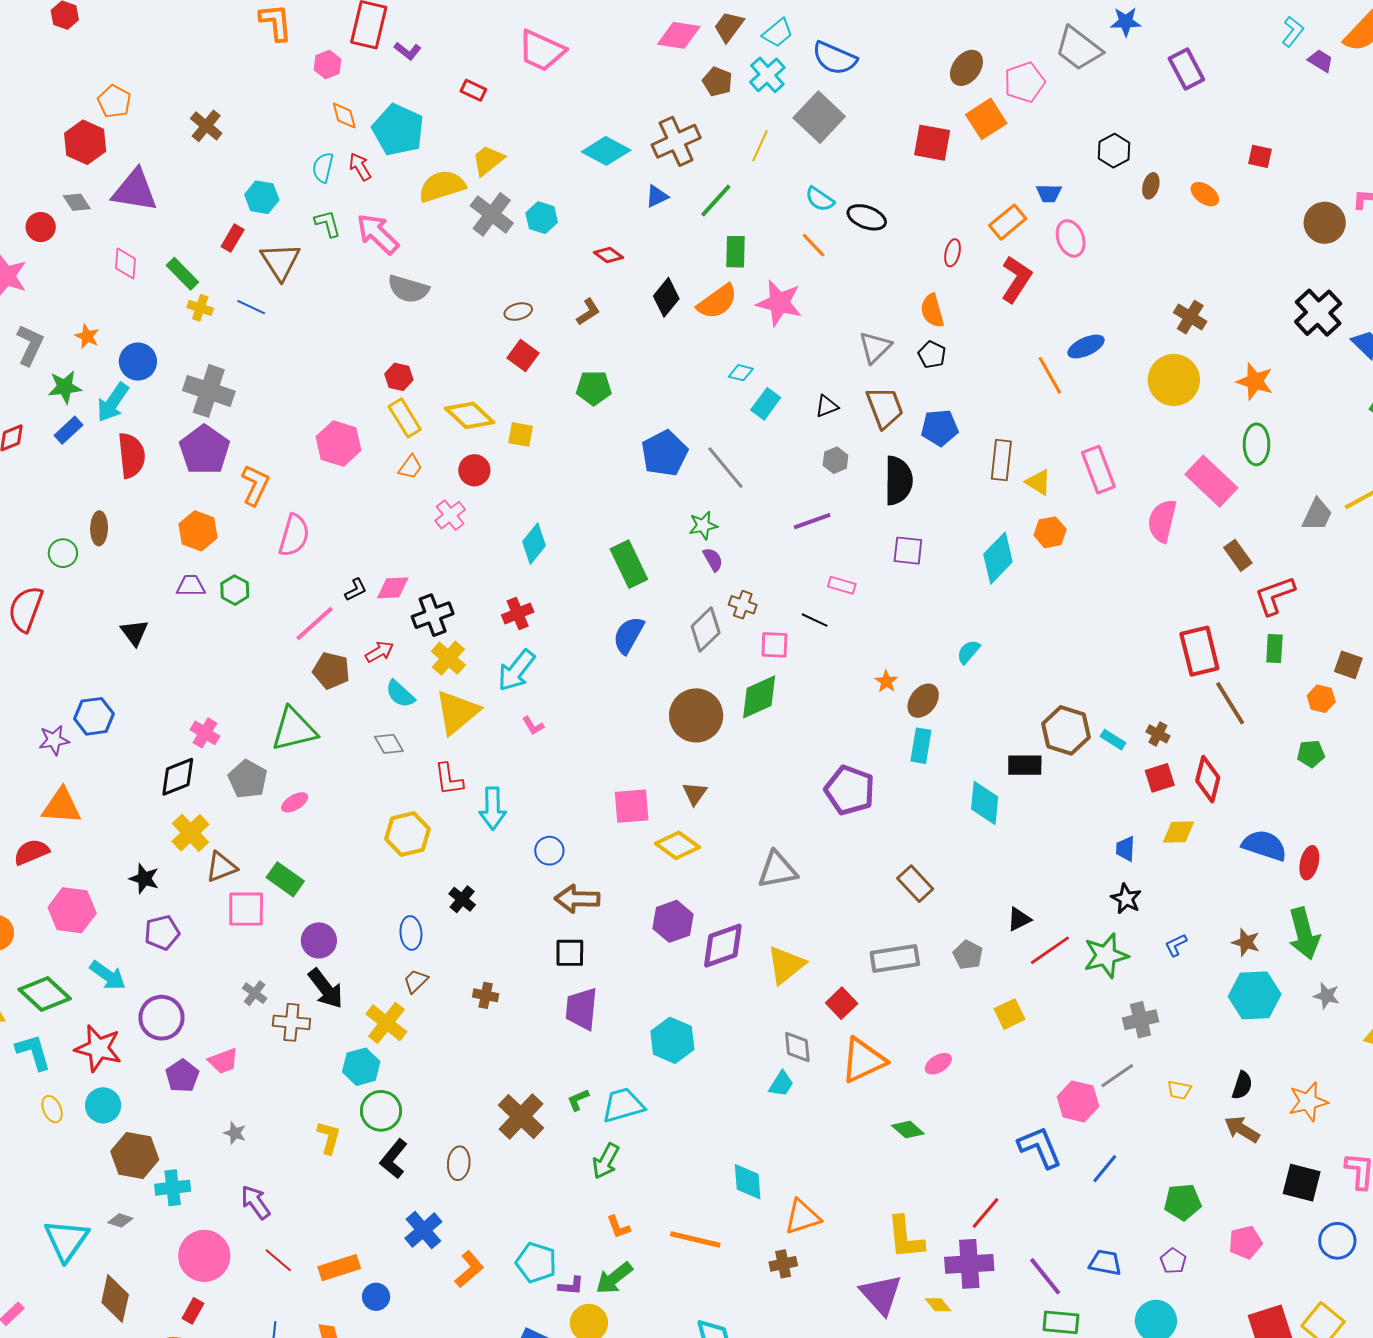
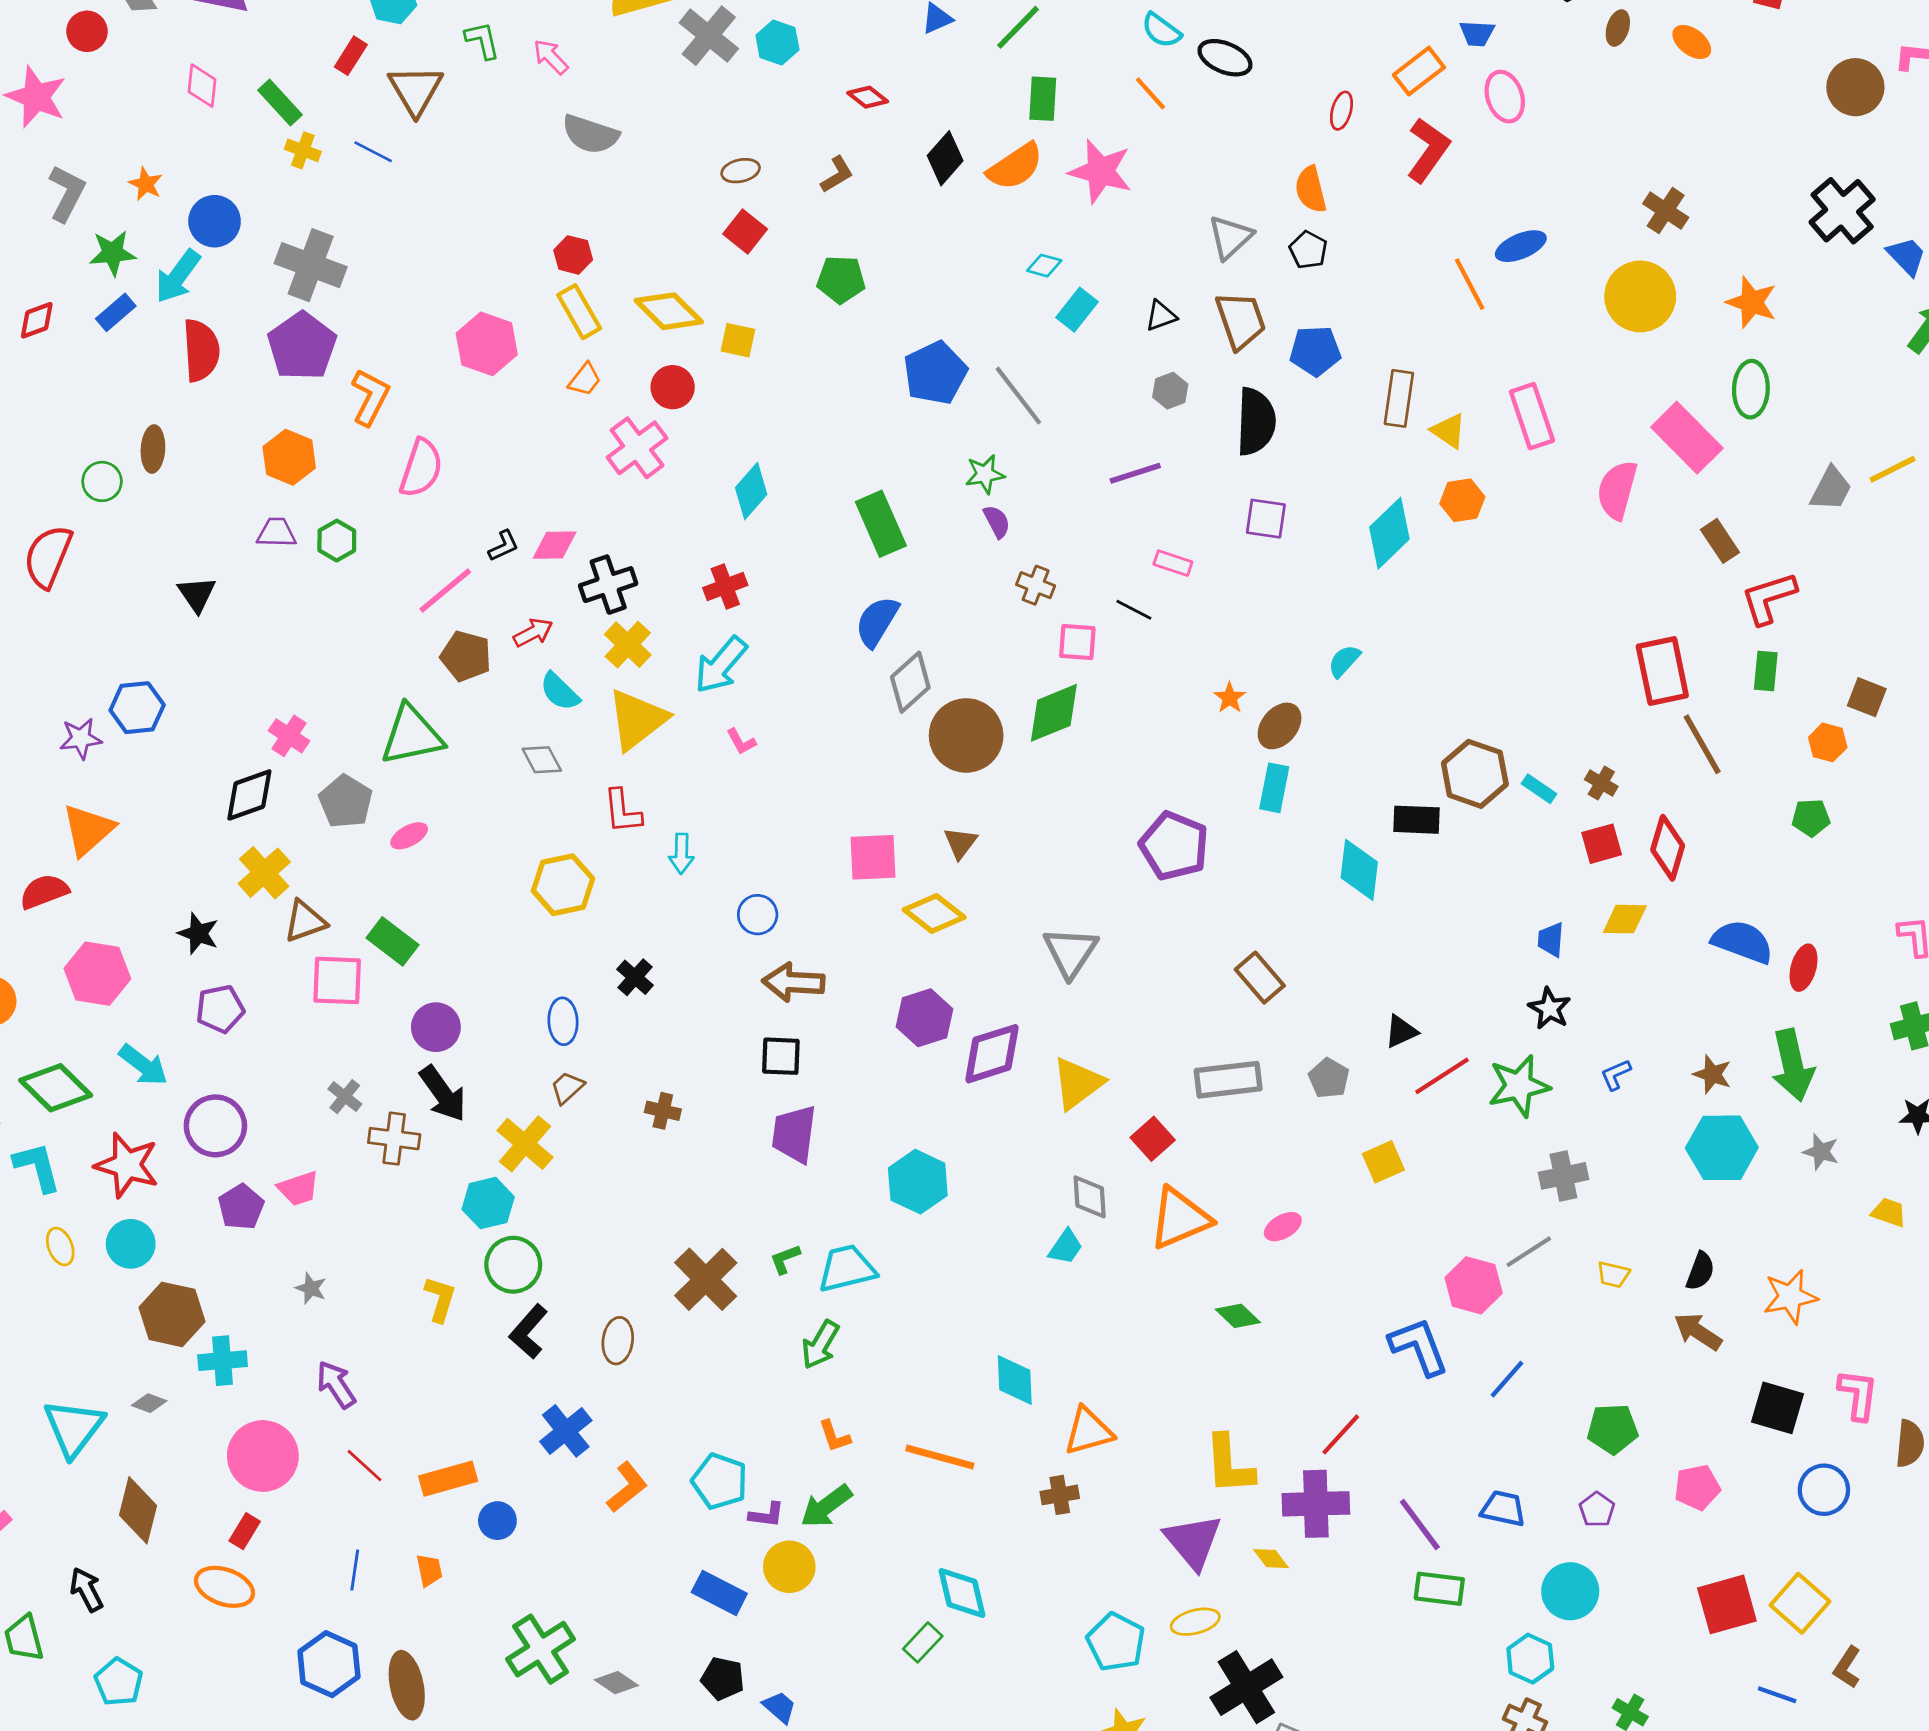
pink arrow: (378, 234) -> (551, 57), size x0.6
pink cross: (450, 515) -> (637, 448), size x1.4
gray diamond: (706, 630) -> (910, 682), moved
orange triangle: (62, 806) -> (88, 830), turned -48
cyan arrow: (493, 808) -> (681, 854), size x0.7
gray triangle: (777, 870) -> (1070, 952), turned -48

